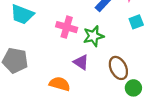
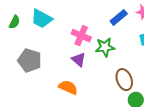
purple triangle: (81, 62) -> (79, 60), moved

